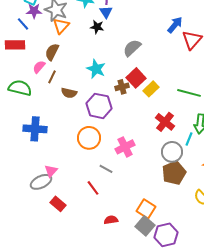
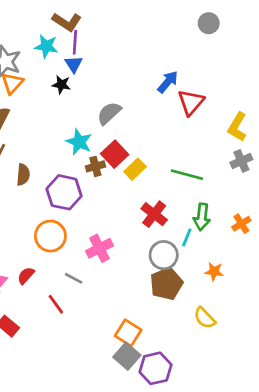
cyan star: (96, 69) -> (79, 142), moved
brown semicircle: (69, 93) -> (23, 175), turned -98
red semicircle: (111, 220) -> (26, 276), moved, turned -40

